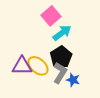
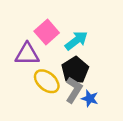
pink square: (51, 16) -> (47, 32), moved
purple triangle: (22, 66) -> (27, 54), moved

